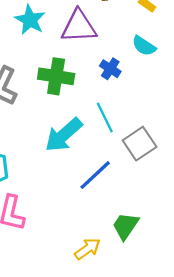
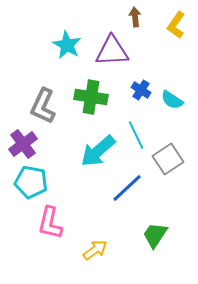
cyan semicircle: (144, 46) -> (172, 100), moved
yellow arrow: (87, 249) -> (95, 250), moved

